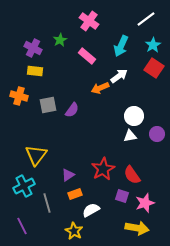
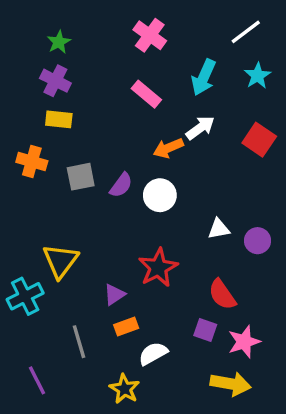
green star: (60, 40) -> (59, 42), moved
red square: (154, 68) -> (259, 140), moved
white circle: (134, 116) -> (160, 195), moved
purple circle: (157, 134) -> (258, 241), moved
red star: (103, 169) -> (158, 268), moved
cyan cross: (24, 186) -> (25, 296), moved

